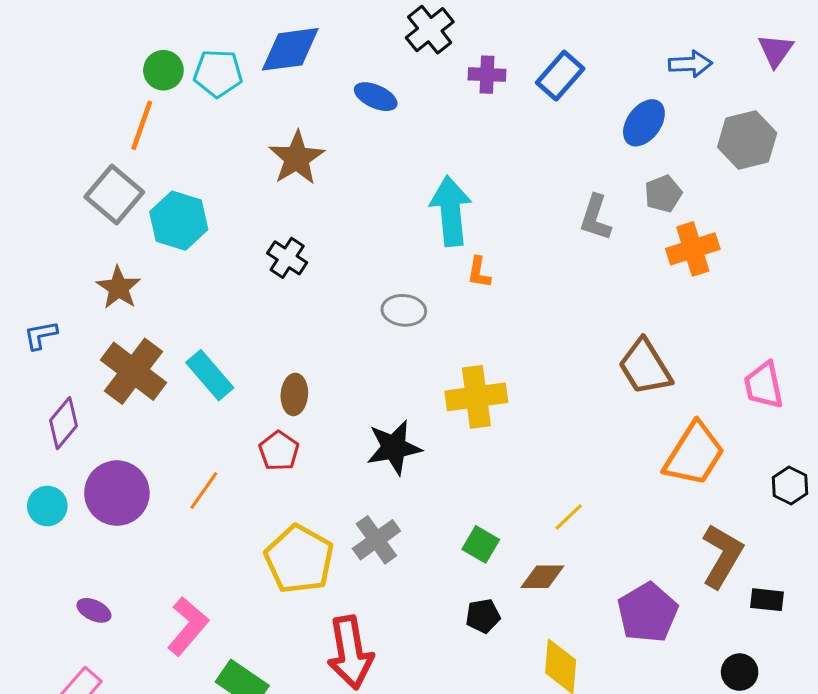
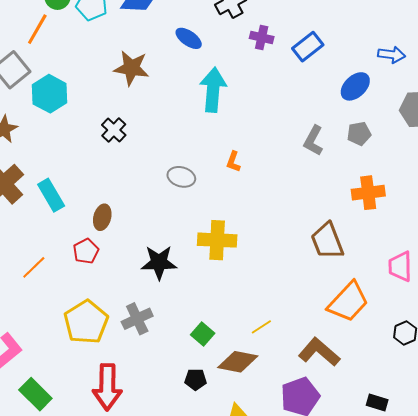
brown star: (297, 158) -> (131, 68), turned 30
cyan arrow: (451, 211) -> (213, 90), moved
orange cross: (693, 249) -> (368, 193), moved
brown L-shape: (722, 556) -> (319, 352), moved, turned -90
brown diamond: (542, 577) -> (238, 362), size x1.4

